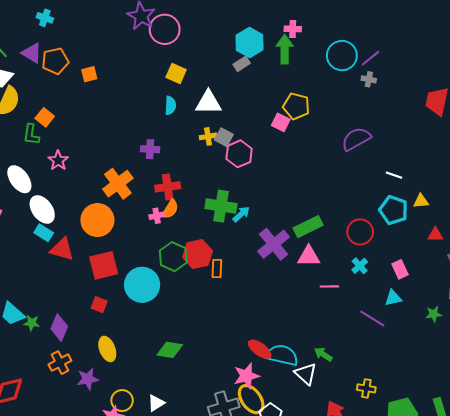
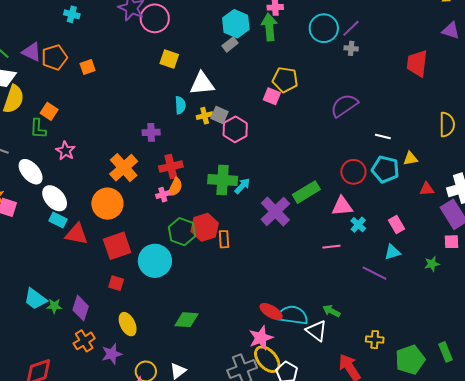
cyan cross: (45, 18) -> (72, 14), moved
cyan semicircle: (170, 105) -> (180, 105), moved
red circle: (360, 232) -> (353, 172), moved
pink triangle: (309, 256) -> (342, 206), moved

